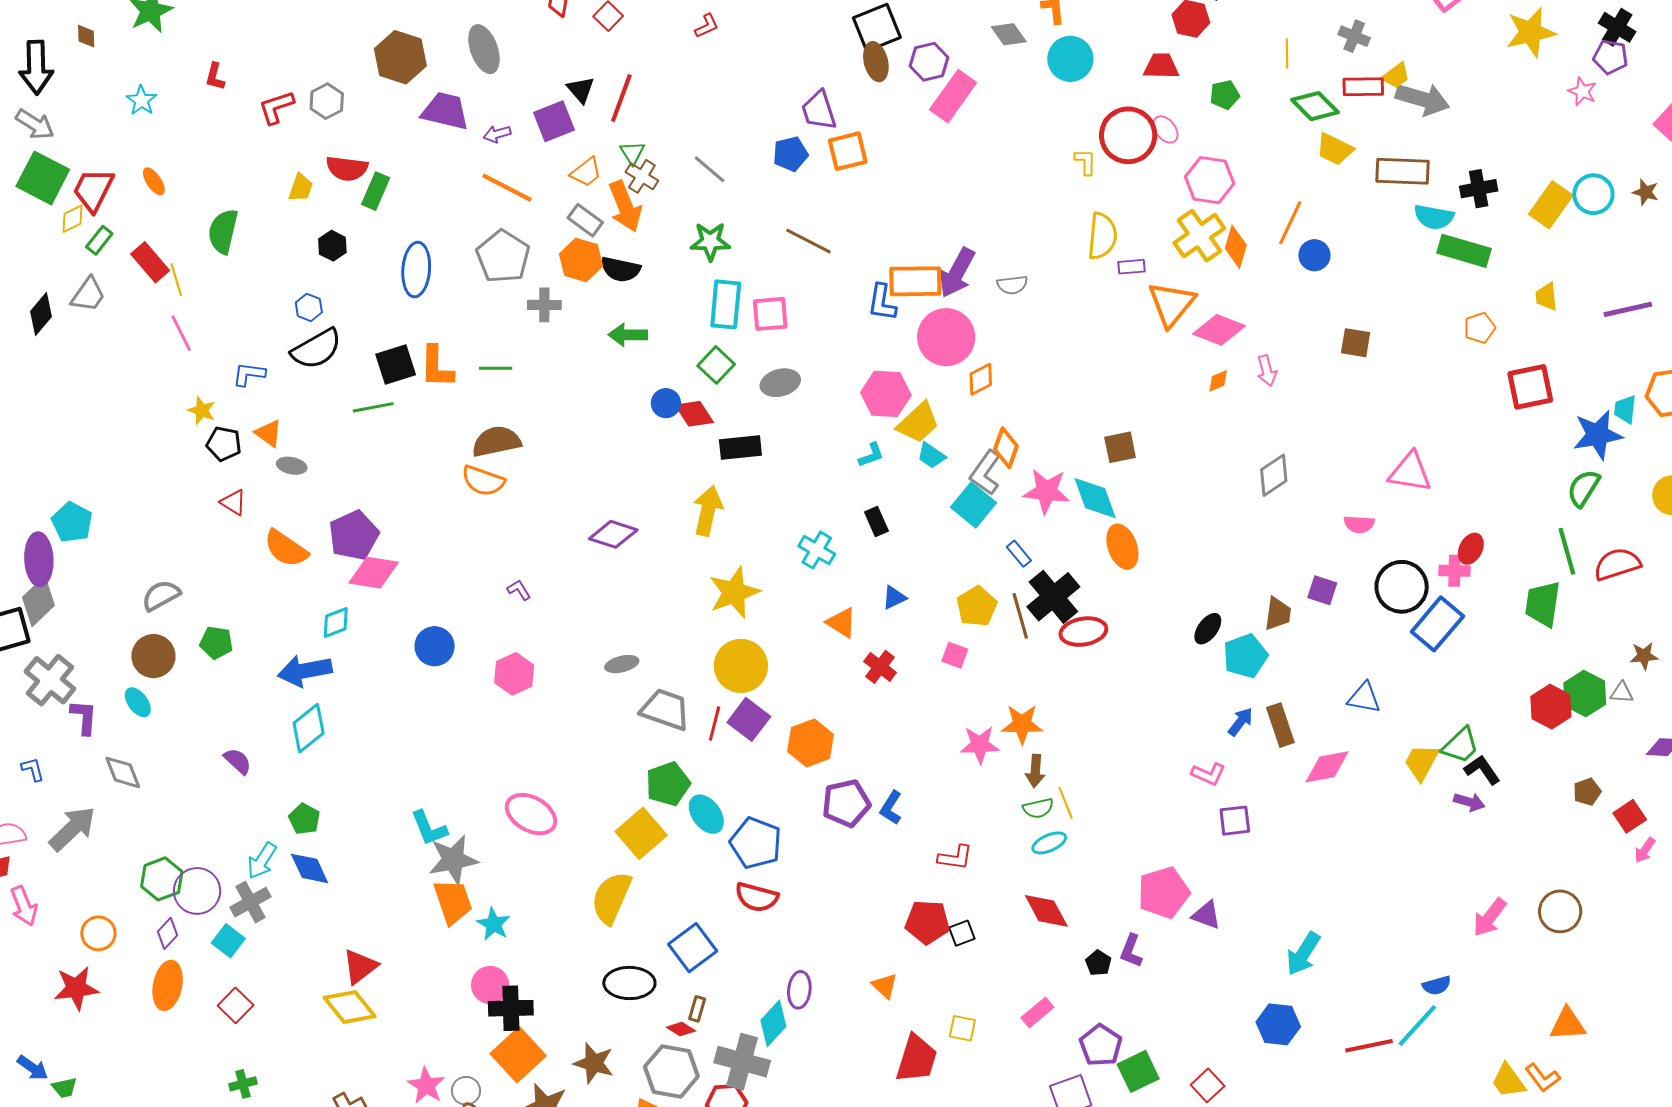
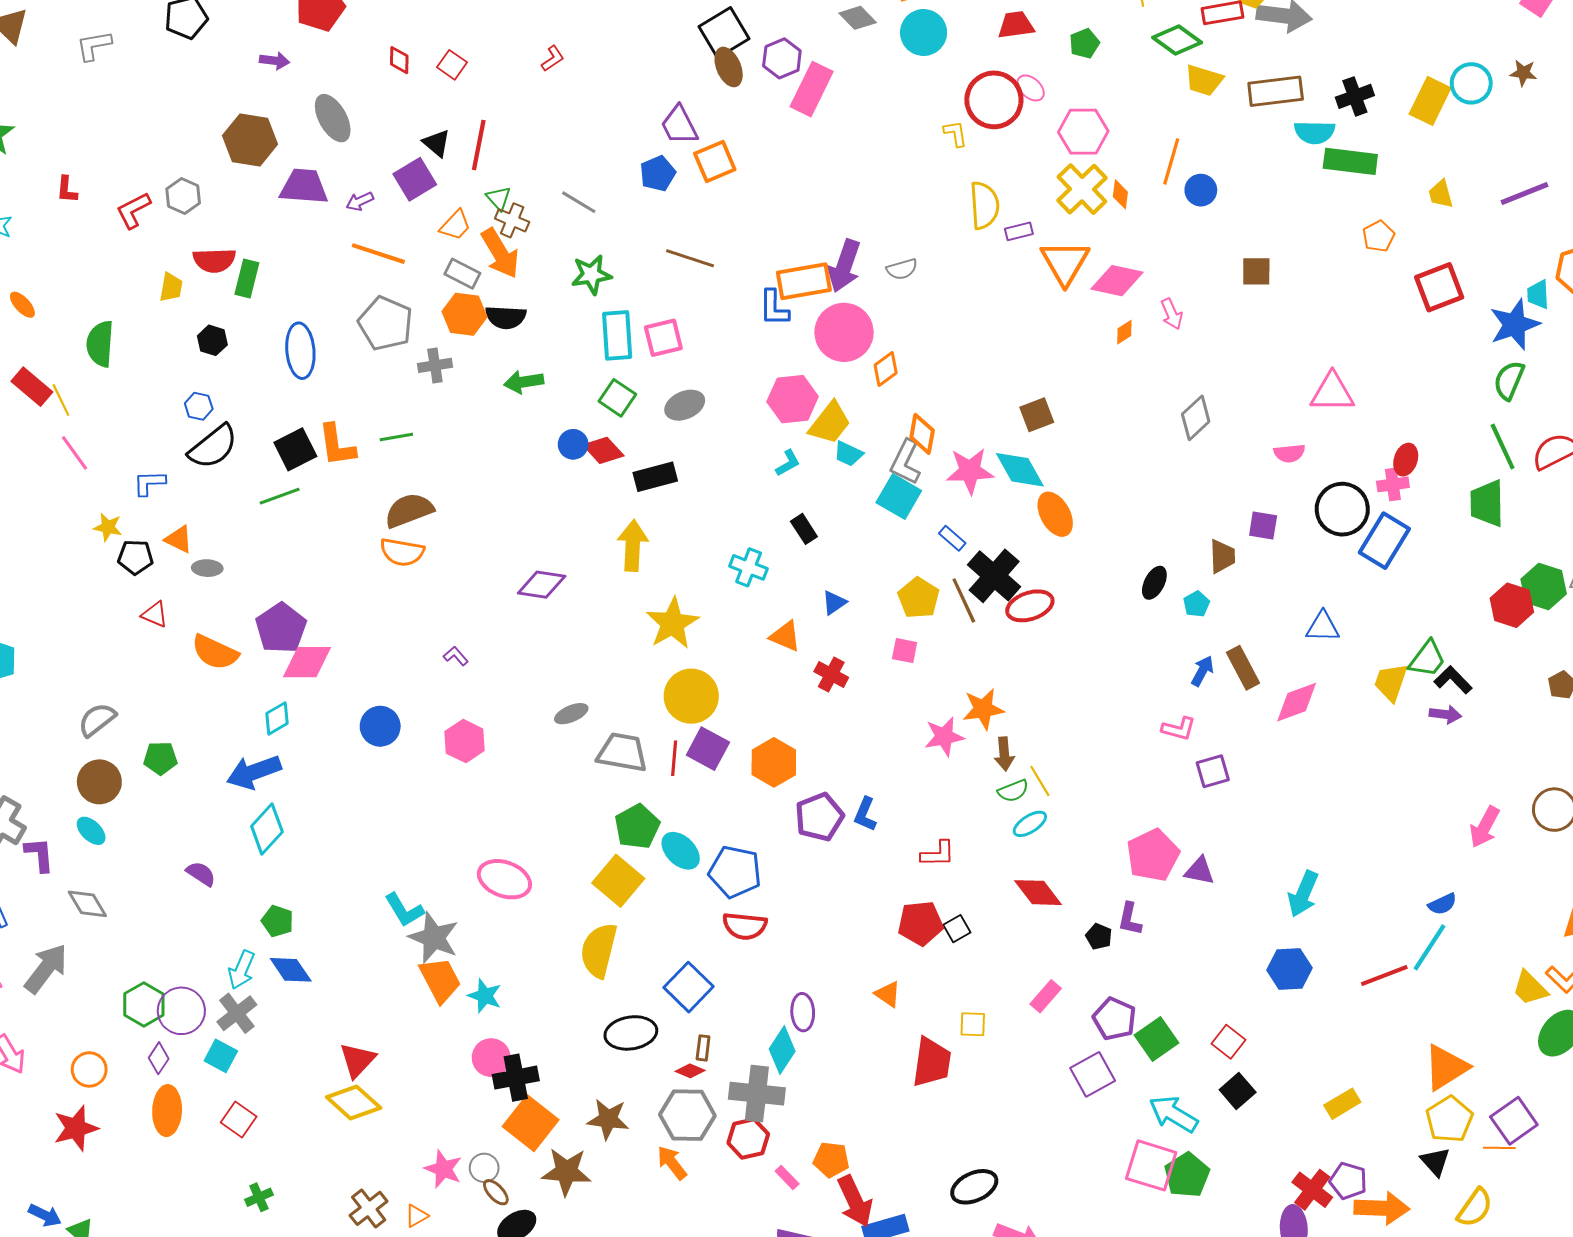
orange diamond: (1236, 247) -> (1120, 194), size x0.7
cyan pentagon: (1245, 656) -> (1196, 604), size x0.6
gray star: (453, 860) -> (434, 938), turned -30

